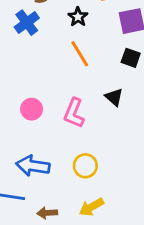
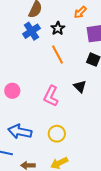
blue cross: (27, 23) -> (31, 31), moved
pink circle: (32, 109) -> (12, 91), moved

